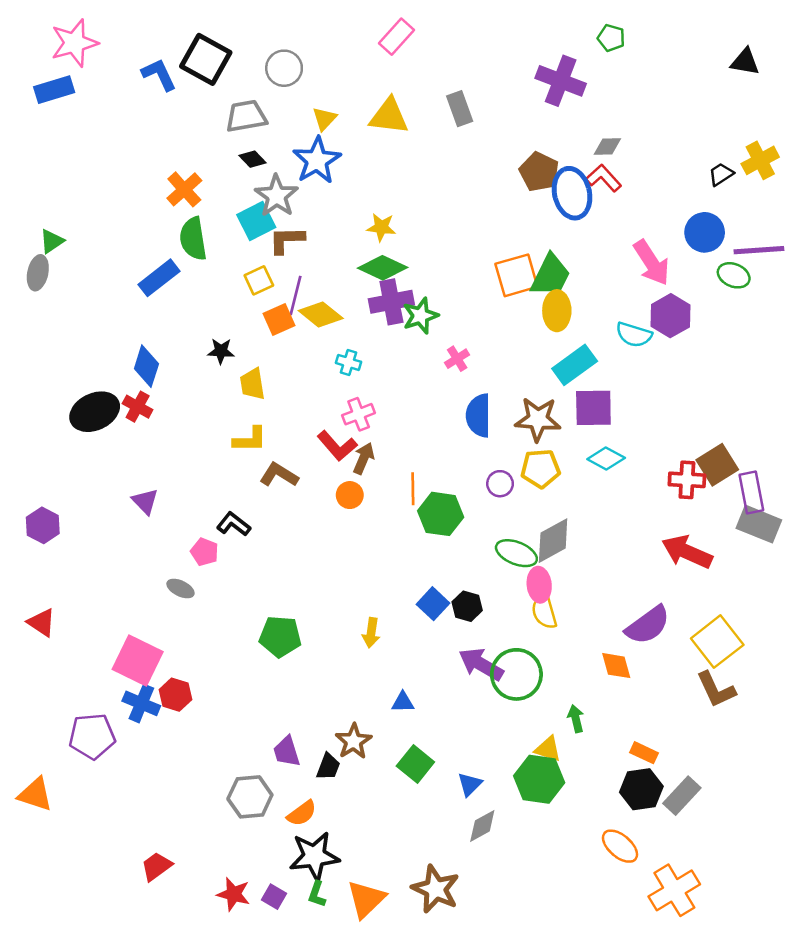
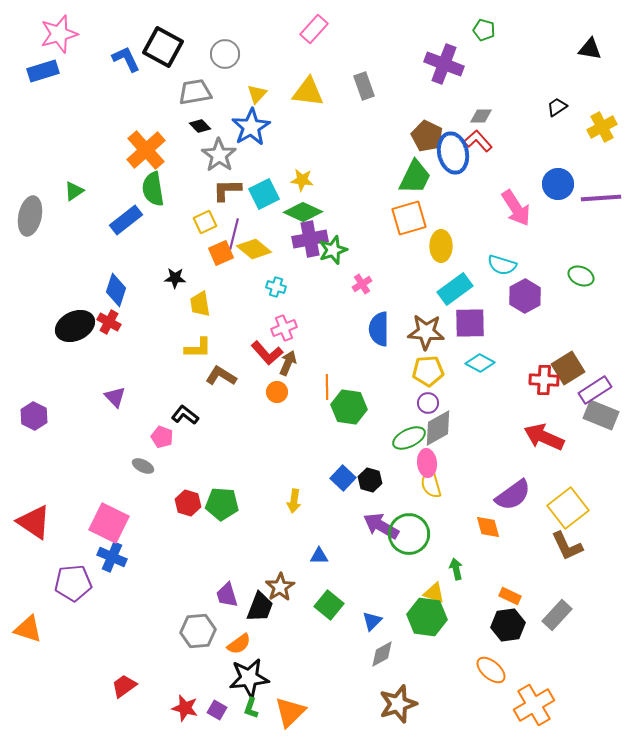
black trapezoid: (721, 174) -> (557, 107), moved
orange cross: (184, 189) -> (146, 150), size x1.4
cyan square: (256, 221) -> (264, 194), moved
green triangle: (52, 241) -> (74, 191), moved
gray ellipse: (38, 273) -> (30, 216), size x1.4
green trapezoid: (551, 275) -> (415, 177), moved
green ellipse: (734, 275) -> (581, 276), moved
purple hexagon: (670, 316) -> (525, 296), moved
purple circle: (500, 484) -> (428, 403), moved
purple rectangle: (751, 493) -> (595, 390), turned 68
green ellipse: (516, 553) -> (409, 438), turned -48
red triangle: (42, 623) -> (34, 522), moved, size x1.5
red hexagon: (175, 695) -> (188, 503), moved
black trapezoid: (328, 767) -> (260, 607), size x1.4
gray rectangle: (682, 796) -> (557, 615), moved
brown star: (436, 889) -> (398, 704), moved, turned 30

